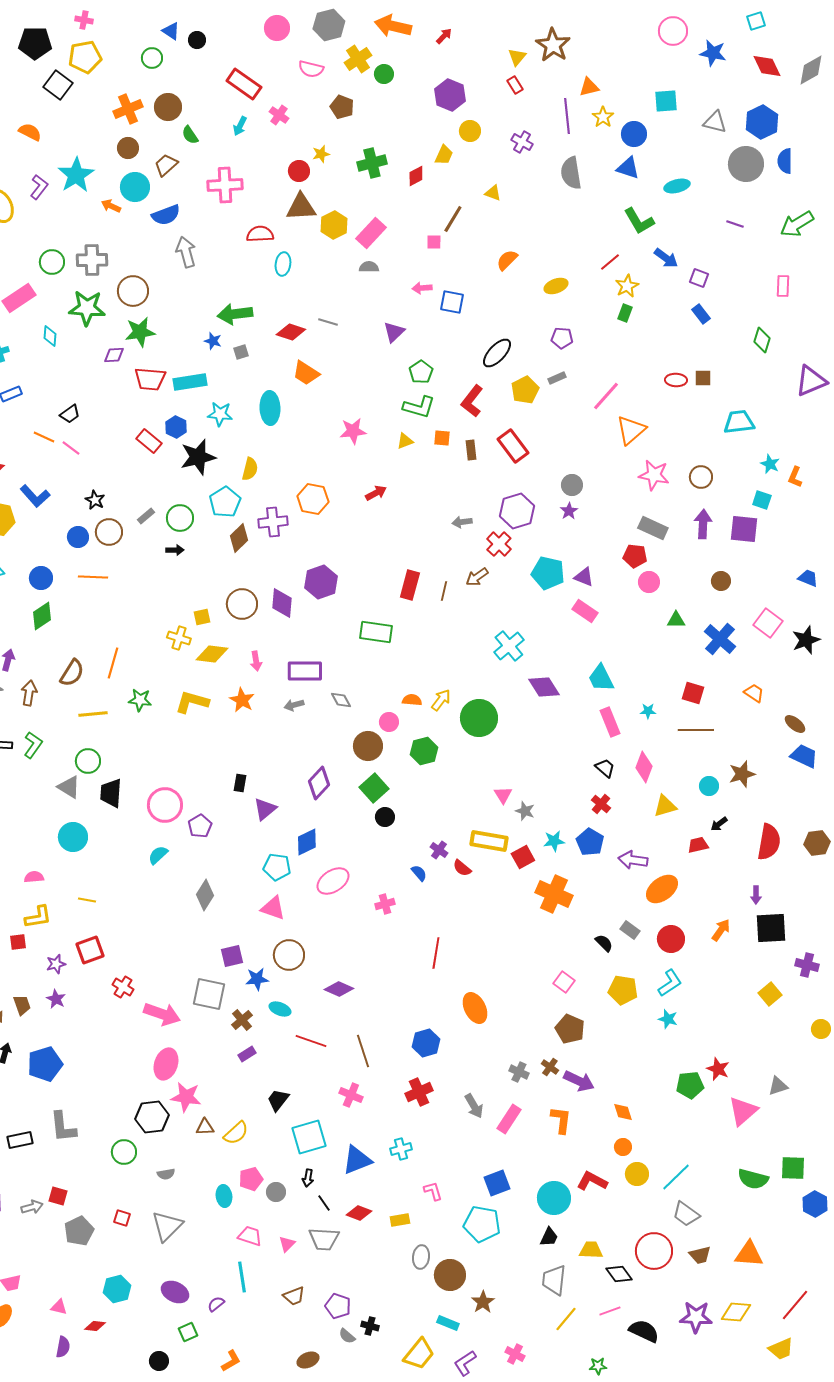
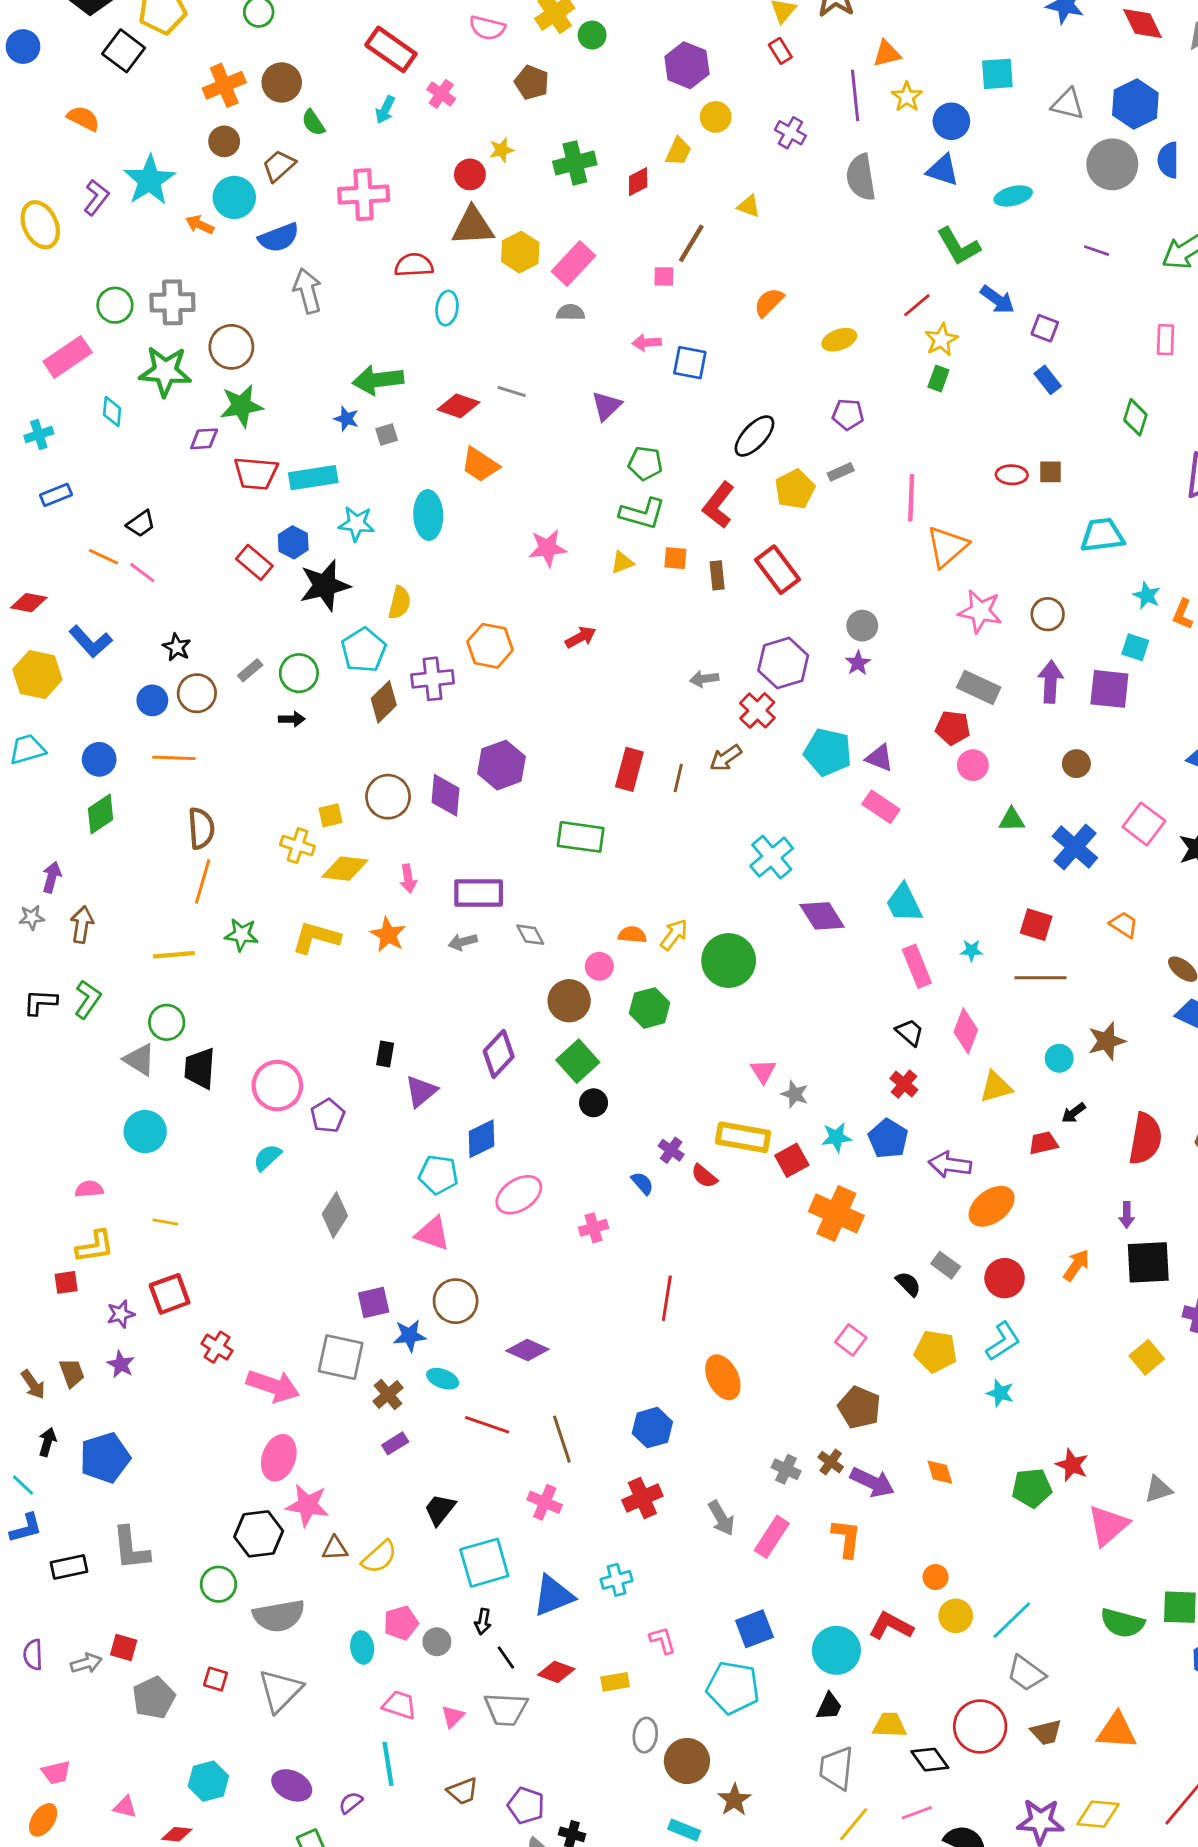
green pentagon: (421, 372) -> (645, 463), turned -30
pink line: (606, 396) -> (911, 498), turned -40
brown semicircle: (72, 673) -> (201, 828), moved, turned -36
orange diamond: (623, 1112) -> (940, 1472), moved
gray semicircle: (166, 1174) -> (279, 1616), size x2.0

